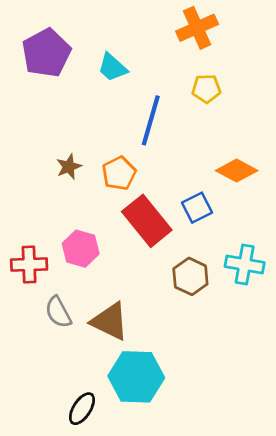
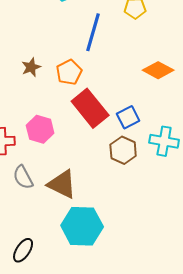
blue square: (197, 208) -> (128, 117), moved
black ellipse: (82, 409) -> (23, 250), moved

